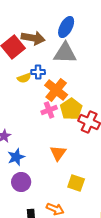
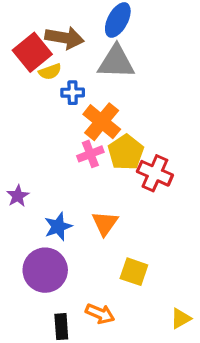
yellow semicircle: (24, 78) -> (50, 72), moved
blue star: (16, 157) -> (58, 227), moved
purple circle: (21, 182) -> (45, 270), size x1.4

